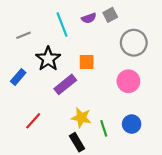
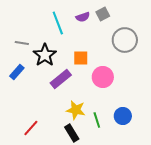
gray line: (24, 35) -> (22, 43), moved, turned 32
pink circle: (128, 81) -> (103, 77), moved
red line: (33, 121) -> (31, 128), moved

